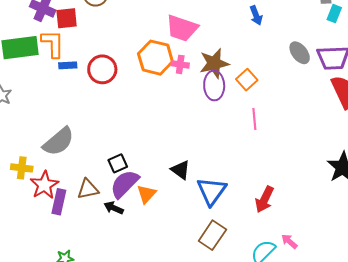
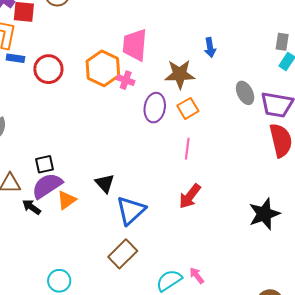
pink trapezoid: (182, 28) -> (135, 45), turned 64
brown star: (214, 63) -> (180, 74), moved
red arrow: (264, 199) -> (190, 196), moved

